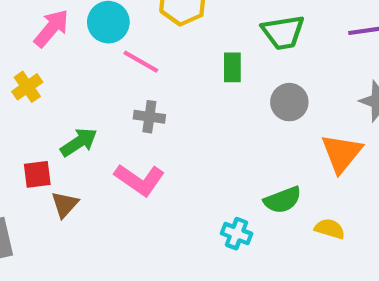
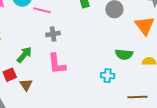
pink L-shape: (140, 180) -> (57, 64), turned 65
green semicircle: (283, 200) -> (124, 54), turned 42

